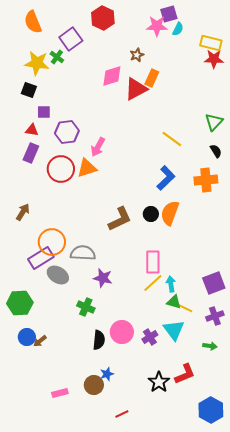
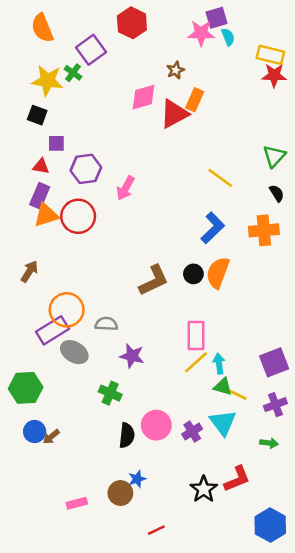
cyan semicircle: (178, 29) -> (228, 37), turned -48
orange triangle: (87, 168) -> (46, 215), moved
gray semicircle: (83, 253) -> (106, 324), size x0.7

